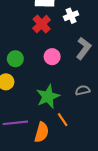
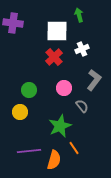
gray semicircle: (83, 90) -> (82, 106), moved, turned 64

